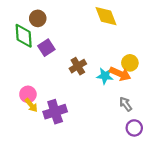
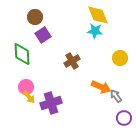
green diamond: (24, 36) -> (22, 54), moved
purple square: (46, 48) -> (43, 35), moved
orange arrow: (120, 74) -> (101, 87), moved
cyan star: (105, 76) -> (95, 31), moved

